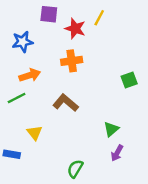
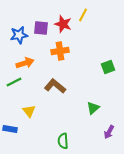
purple square: (49, 14) -> (41, 28), moved
purple arrow: (117, 153) -> (109, 132), moved
green semicircle: (75, 169) -> (63, 141), turned -35

